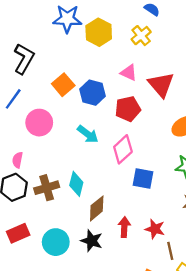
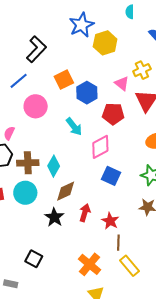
blue star: (67, 19) -> (82, 25), turned 30
yellow cross: (141, 36) -> (142, 70), moved
cyan circle: (56, 242) -> (25, 193), moved

